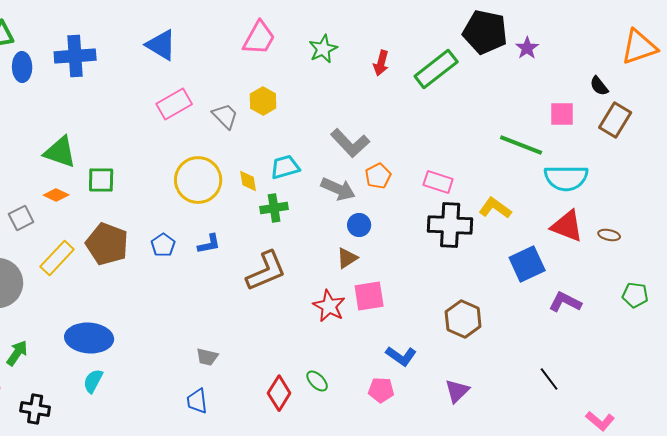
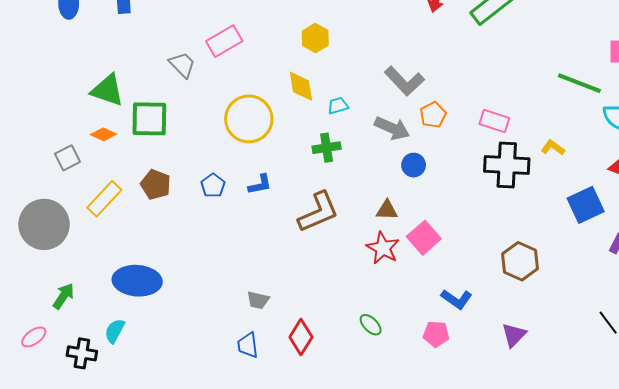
gray trapezoid: (225, 116) -> (182, 65), moved
cyan trapezoid: (285, 167) -> (338, 106), size x0.7
green square: (101, 180) -> (149, 119), size x1.4
yellow diamond: (248, 181) -> (301, 86), moved, size x1.4
yellow L-shape: (495, 208) -> (553, 148), size x0.7
brown pentagon: (107, 244) -> (156, 184), size x0.7
brown triangle: (347, 258) -> (387, 210), moved, turned 35
pink square: (369, 296) -> (424, 238), turned -32
cyan semicircle: (93, 381) -> (115, 331), moved
red diamond: (279, 393) -> (301, 337), moved

